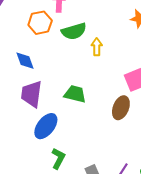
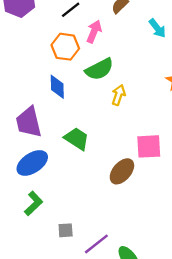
green semicircle: (74, 31) -> (99, 69), turned -30
blue diamond: (25, 61) -> (57, 87), moved
purple trapezoid: (31, 94) -> (29, 122), turned -40

